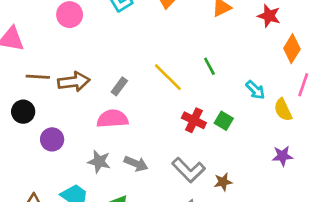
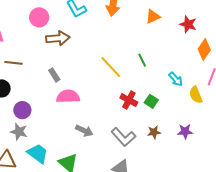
brown arrow: (74, 82) -> (58, 38), moved
gray rectangle: (119, 86) -> (54, 75), moved, turned -72
purple star: (282, 156) -> (185, 131), moved
gray star: (99, 162) -> (19, 132), moved
brown star: (223, 182) -> (154, 132), moved

